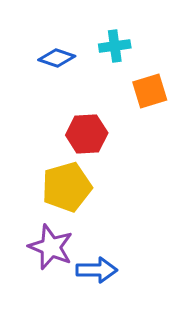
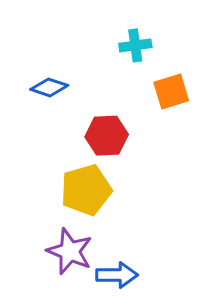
blue diamond: (57, 58) -> (49, 87), moved

